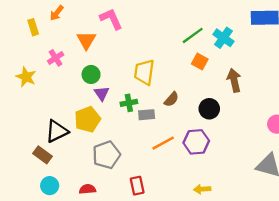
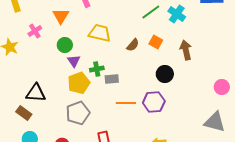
orange square: (200, 61) -> (156, 42), moved
yellow trapezoid: (144, 72) -> (100, 33), moved, turned 95
brown semicircle: (171, 99) -> (133, 45), moved
yellow pentagon: (87, 119) -> (79, 83), moved
black triangle: (57, 131) -> (36, 93), turned 30
orange line: (163, 143) -> (126, 103), turned 30

